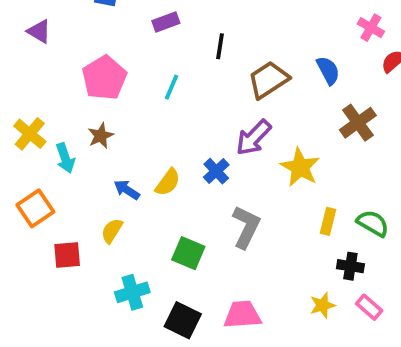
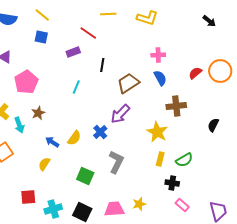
pink cross: (371, 28) -> (158, 55), moved, turned -32
pink pentagon: (104, 78) -> (26, 82), moved
brown cross: (358, 123) -> (176, 106), turned 30
yellow star: (300, 167) -> (157, 132), moved
green semicircle: (373, 223) -> (184, 160), turned 120
red square: (67, 255) -> (28, 197), moved
cyan cross: (132, 292) -> (53, 209), moved
yellow star: (322, 305) -> (139, 204), moved

